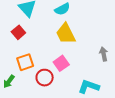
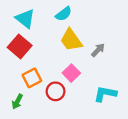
red square: (18, 32) -> (20, 46), size x1.5
gray arrow: (104, 54) -> (98, 50), moved, turned 64

